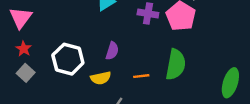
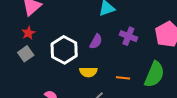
purple cross: (148, 14) -> (128, 36), moved
purple semicircle: (112, 51) -> (96, 41), moved

